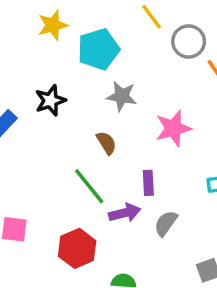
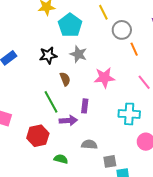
cyan pentagon: (98, 49) -> (70, 25), turned -30
black star: (50, 100) -> (48, 55), moved
gray semicircle: (166, 223) -> (89, 144), moved, turned 49

